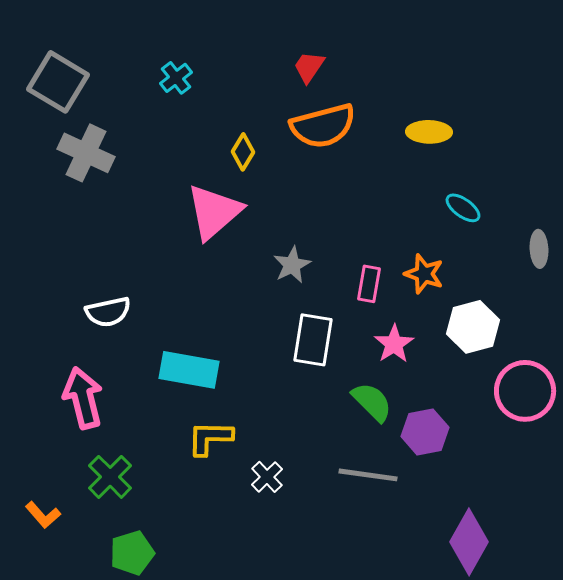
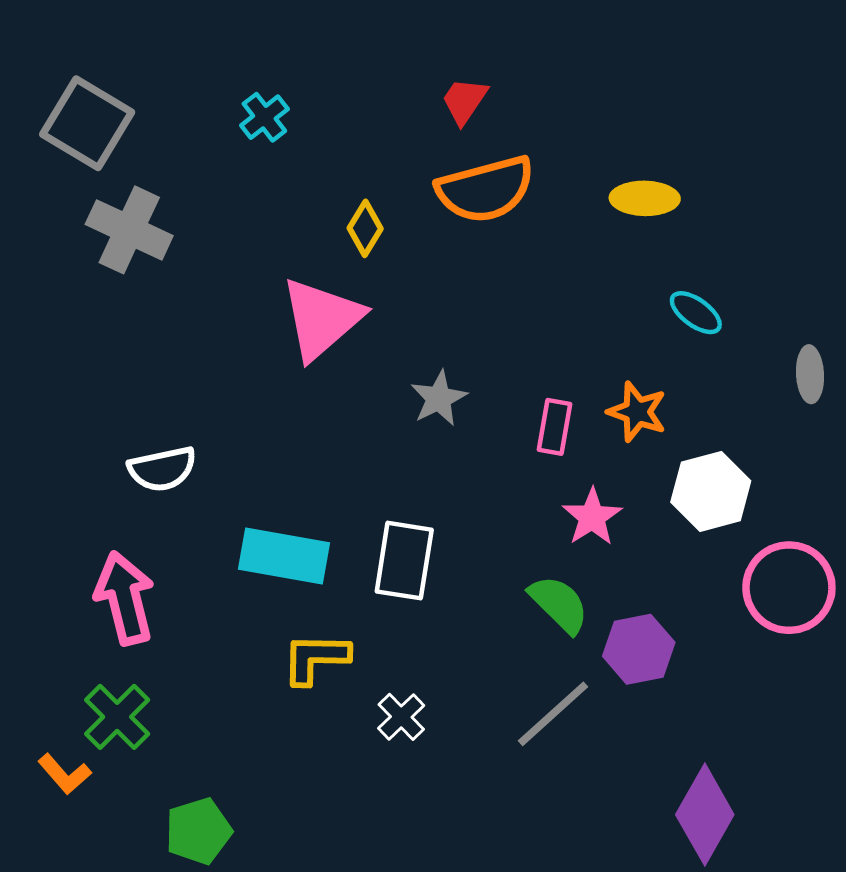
white rectangle: (313, 340) -> (404, 561), moved
gray line: (368, 475) -> (553, 714), turned -50
green cross: (110, 477) -> (117, 717), moved

